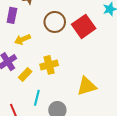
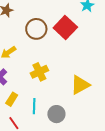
yellow rectangle: (25, 75) -> (12, 99), moved

